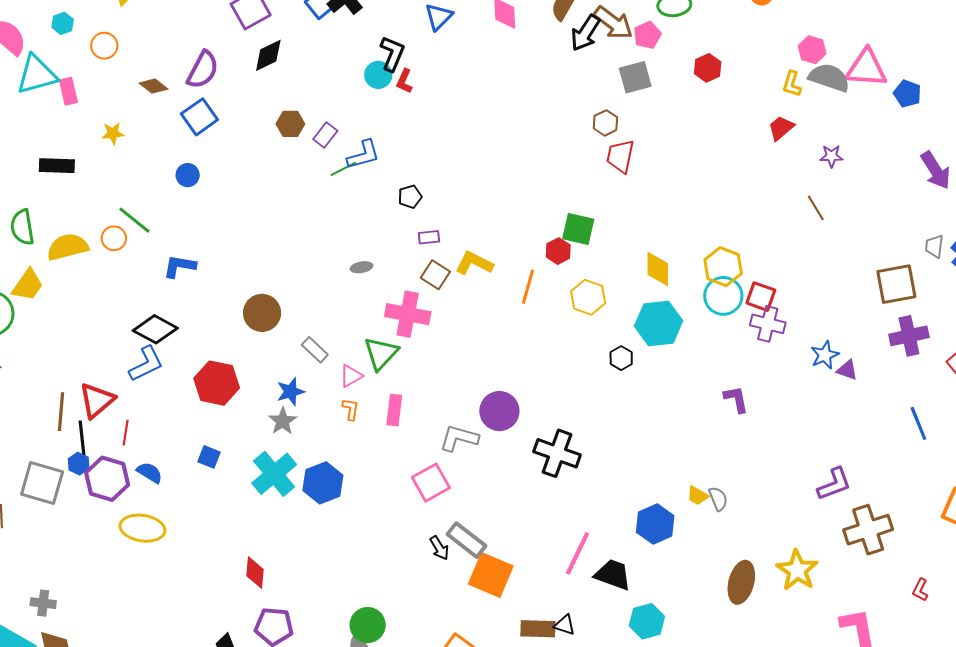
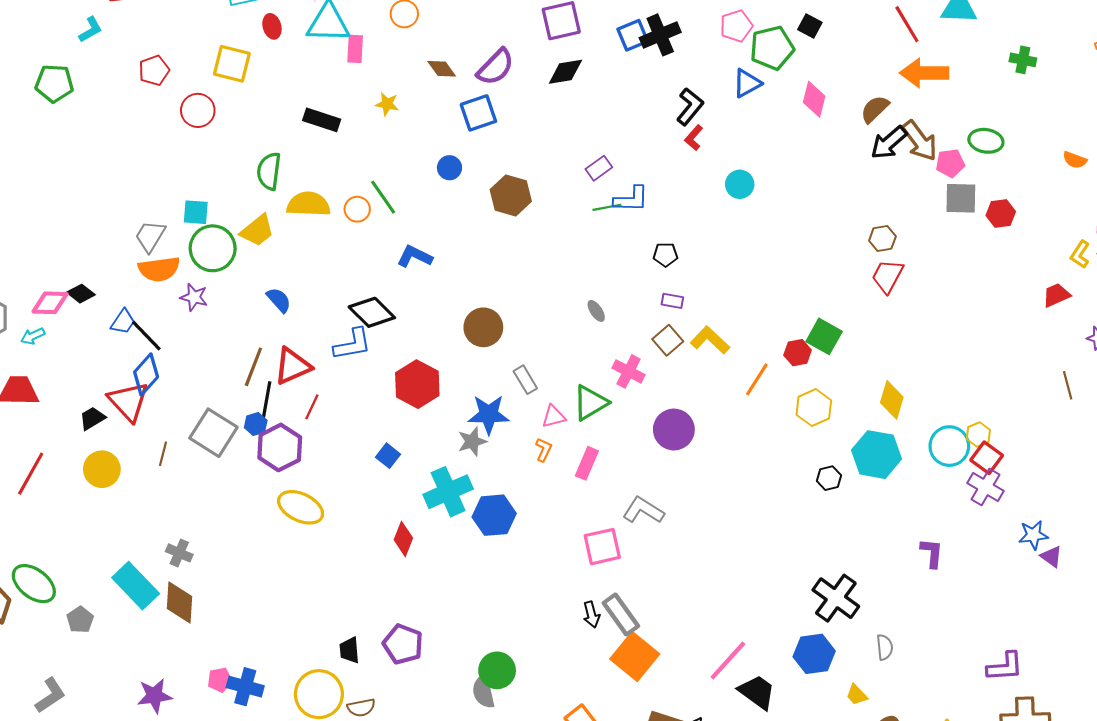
cyan circle: (378, 75) -> (740, 184), moved
gray square: (635, 77) -> (961, 198), moved
brown hexagon: (290, 124) -> (511, 196), moved, size x1.4
gray ellipse: (362, 267) -> (596, 311), turned 50
yellow hexagon: (723, 267) -> (978, 434), moved, size x0.6
pink cross: (408, 314) -> (629, 371), size x0.7
blue star: (291, 392) -> (489, 414), size x1.4
purple circle: (499, 411) -> (674, 430), moved
black cross: (557, 453) -> (836, 598), moved
blue semicircle: (150, 473) -> (279, 300), moved
yellow trapezoid: (698, 496) -> (857, 695), moved
red diamond: (255, 573) -> (403, 539), moved

